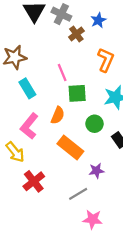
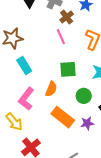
pink line: (62, 72) -> (61, 37), moved
purple star: (96, 171) -> (87, 123), moved

